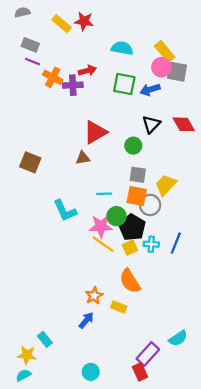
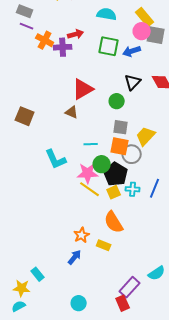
brown triangle: (83, 158) -> (72, 112), turned 32

